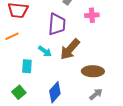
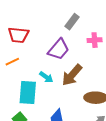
purple trapezoid: (57, 24) -> (59, 49), turned 35
cyan rectangle: (27, 66) -> (28, 93), size x1.6

